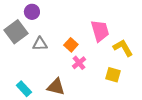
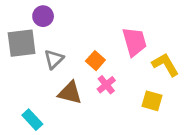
gray square: (16, 32) -> (22, 43), turned 30
gray triangle: (40, 44) -> (54, 59), turned -42
brown triangle: (56, 87) -> (70, 93), moved

